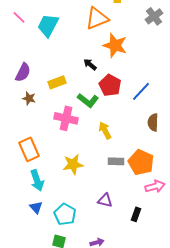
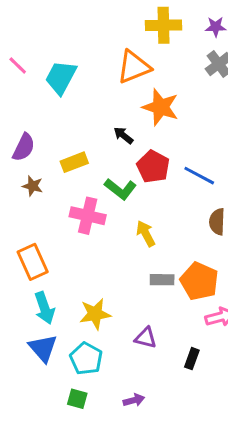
blue line: (141, 91) -> (199, 176), turned 75
yellow star: (73, 164) -> (95, 314), moved
blue triangle: (36, 207) -> (43, 348), size x1.5

